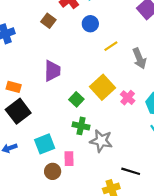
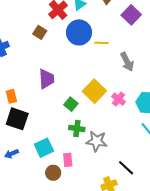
blue circle: (90, 24) -> (79, 32), size x1.6
yellow line: (111, 46) -> (101, 43), moved, turned 40
orange rectangle: (14, 87) -> (11, 96), turned 64
black square: (18, 111) -> (17, 119), turned -30
black line: (131, 171) -> (126, 168), turned 30

